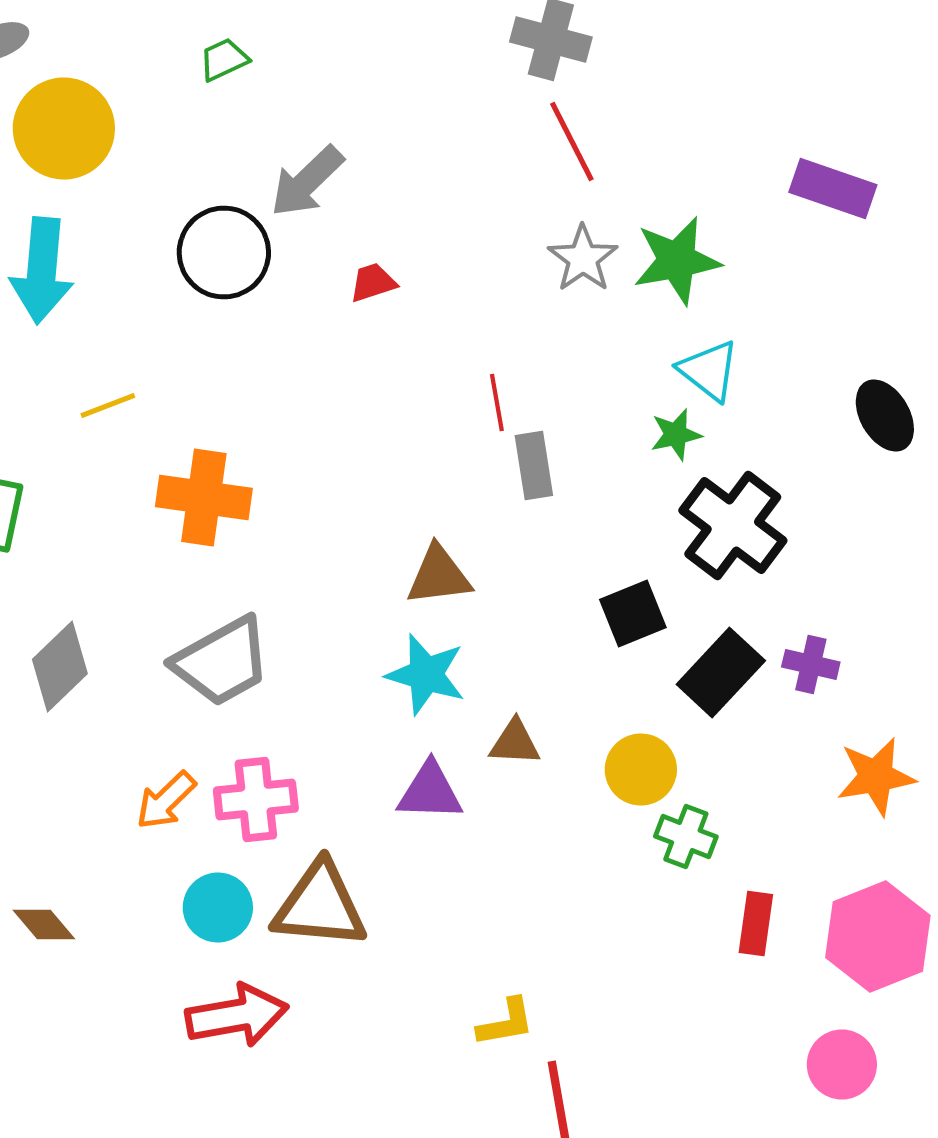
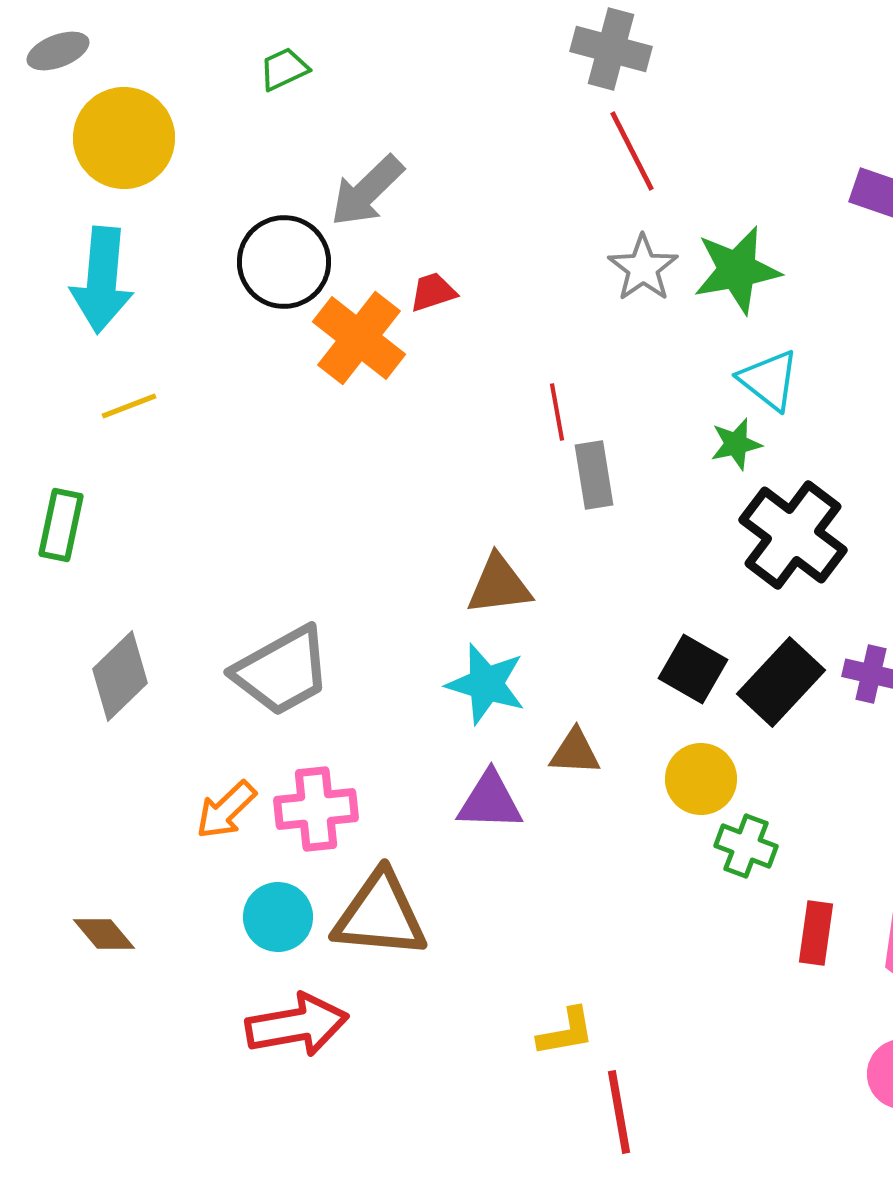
yellow line: (108, 406) -> (129, 406), moved
orange cross: (204, 498) -> (359, 338), moved, turned 30
black square: (633, 614) -> (693, 669), moved, turned -38

